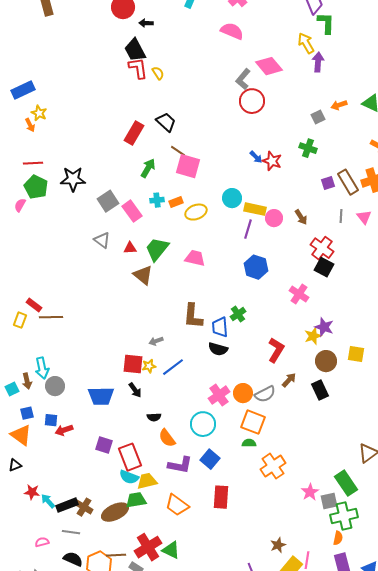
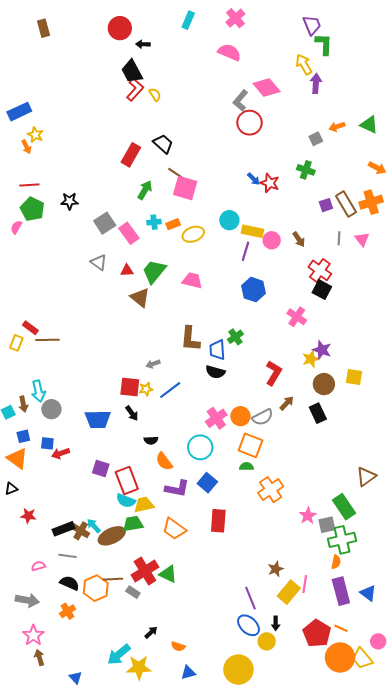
red L-shape: (138, 68) -> (135, 89), turned 50
black star: (73, 179) -> (70, 201), size x0.7
cyan arrow: (48, 501) -> (94, 526), moved

